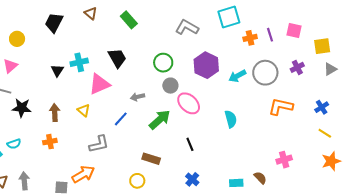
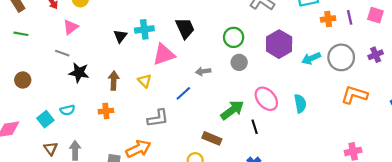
pink ellipse: (189, 103) -> (266, 99), moved
green arrow: (160, 120) -> (232, 110), moved

